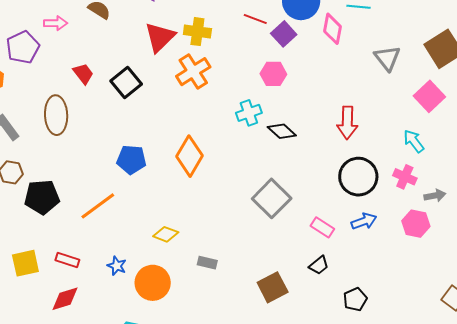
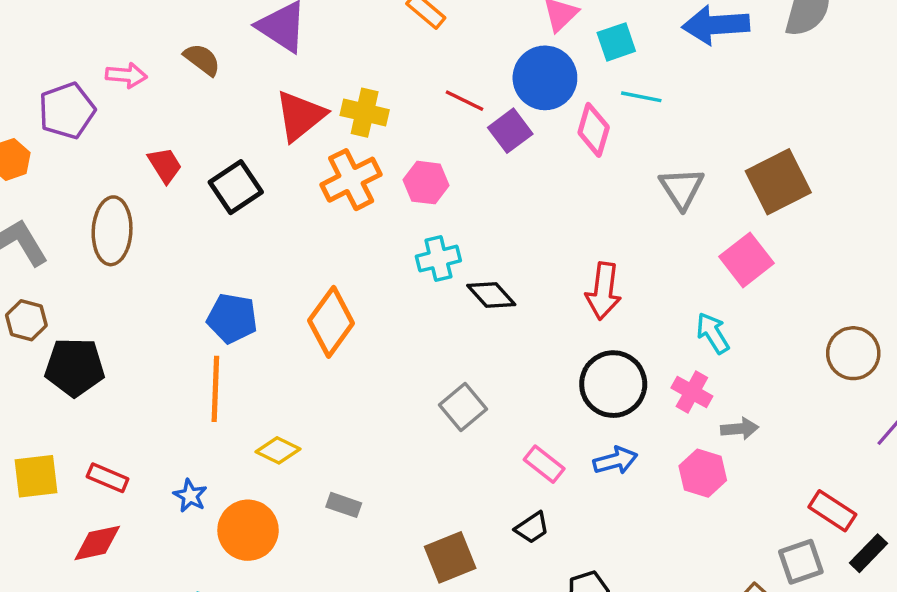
pink hexagon: (273, 74) -> (426, 183), moved
gray square: (272, 198) -> (463, 407), size x0.7
orange line: (98, 206) -> (215, 389), moved, turned -57

